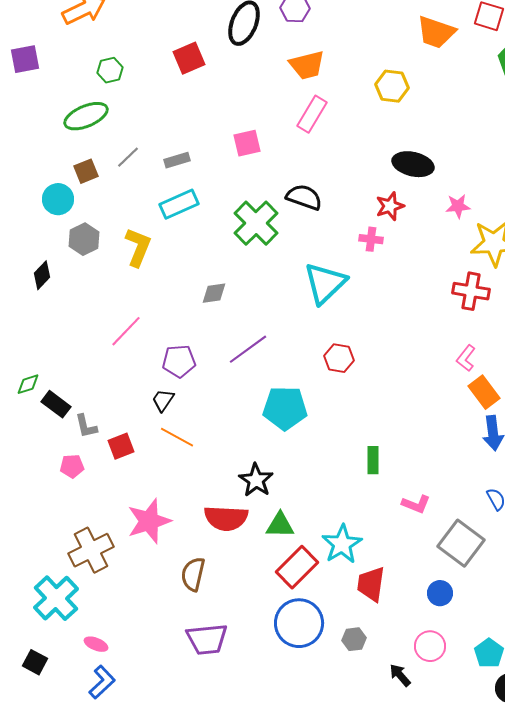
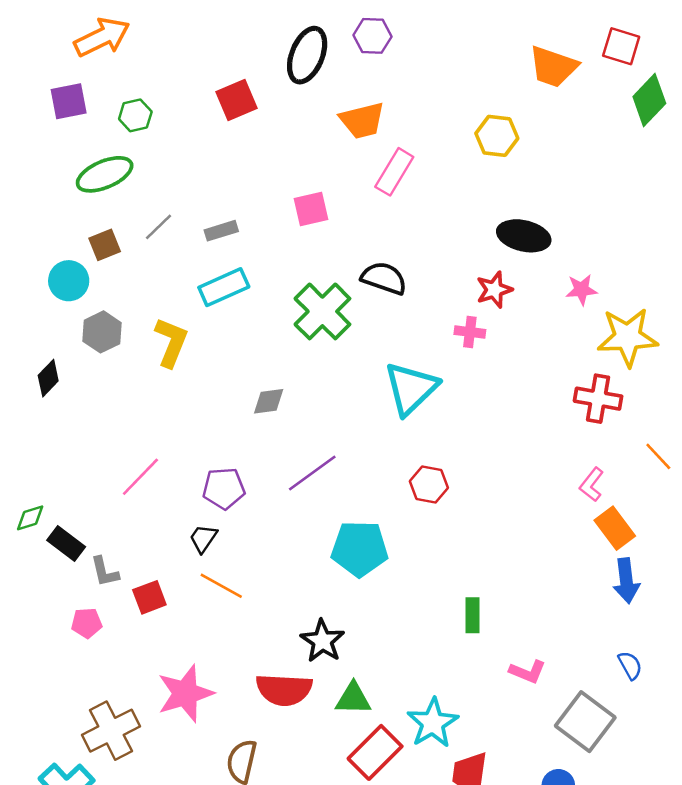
purple square: (25, 59) -> (69, 101), moved
orange trapezoid: (307, 65) -> (362, 120), moved
pink line: (126, 331) -> (140, 477), moved

